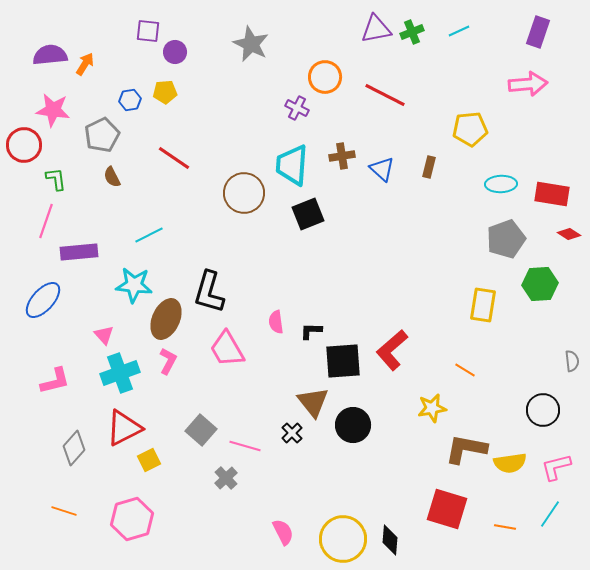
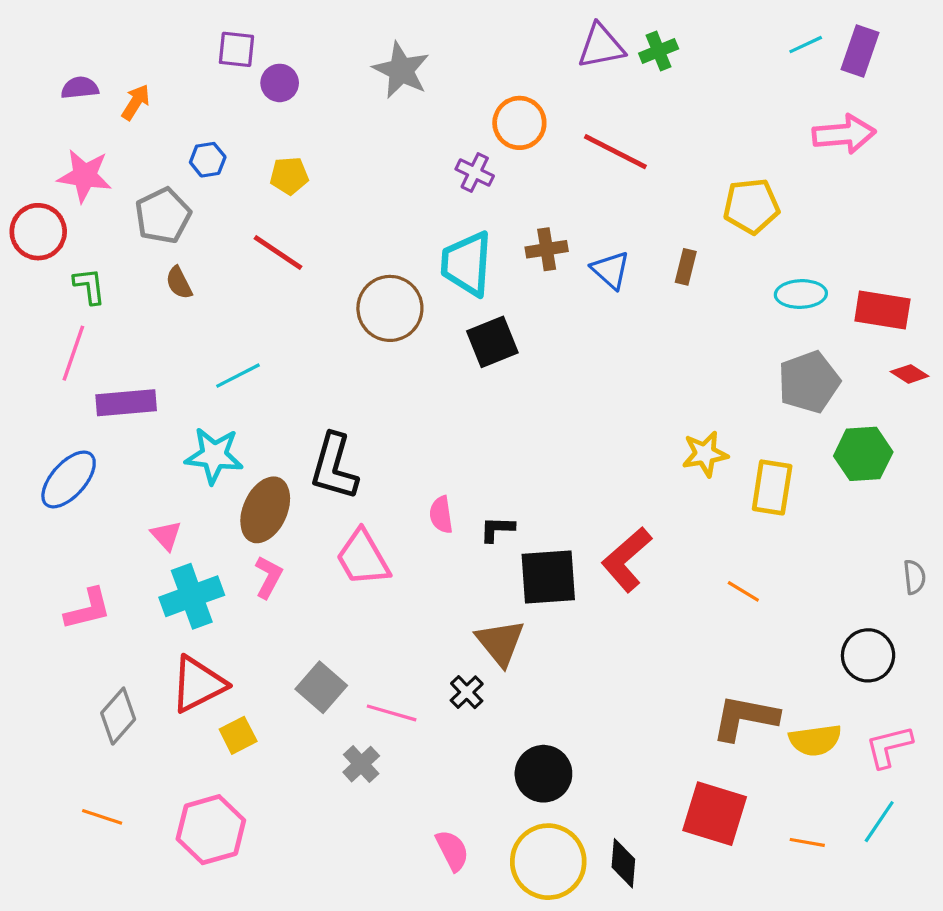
cyan line: (459, 31) -> (806, 45), moved
purple semicircle: (50, 55) -> (80, 88), size x0.7
yellow pentagon: (165, 92) -> (289, 176), moved
yellow star: (432, 408) -> (705, 454), moved
black circle: (353, 425) -> (543, 774), moved

